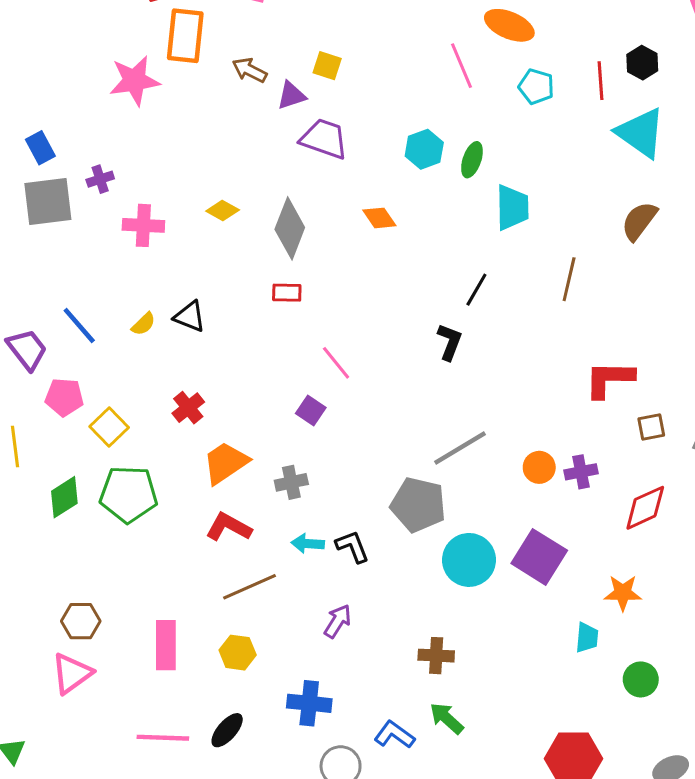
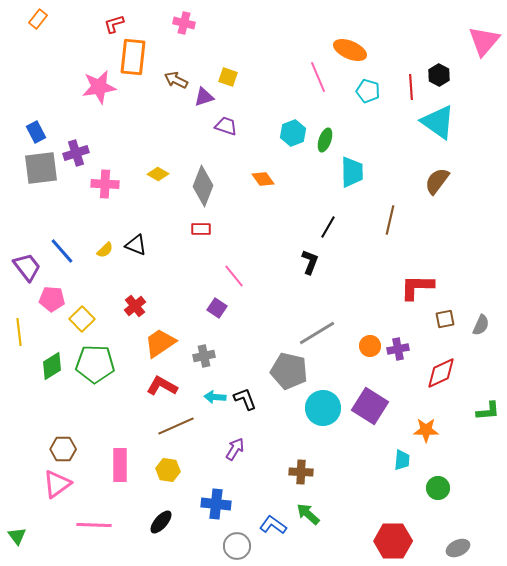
purple trapezoid: (324, 139) -> (226, 126), size x0.7
purple cross: (100, 179) -> (76, 153), size x1.4
pink line: (163, 738) -> (94, 525), moved

